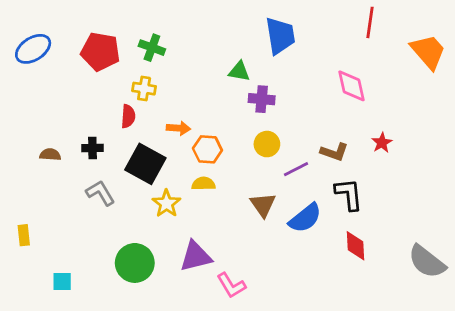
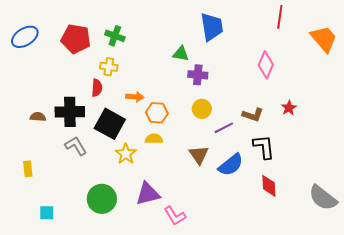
pink diamond: (351, 86) -> (266, 65), turned 36
black cross: (92, 148) -> (70, 112), size x1.8
yellow rectangle: (24, 235) -> (28, 169), moved

